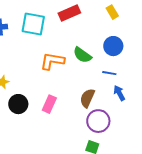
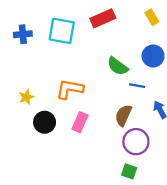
orange L-shape: (52, 61) -> (70, 89), moved
blue line: (109, 73) -> (137, 86), moved

